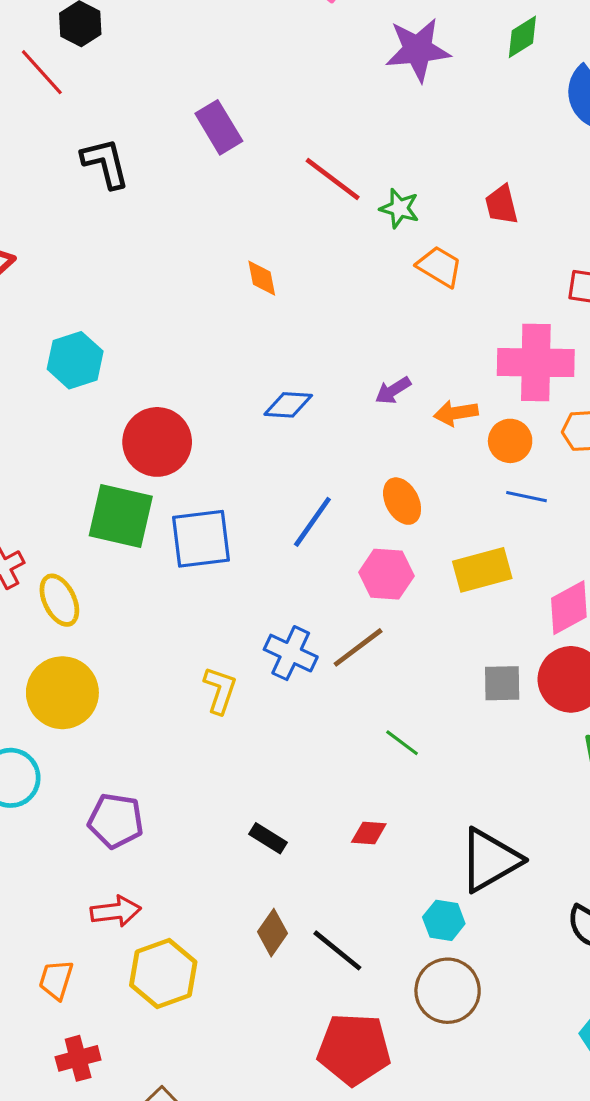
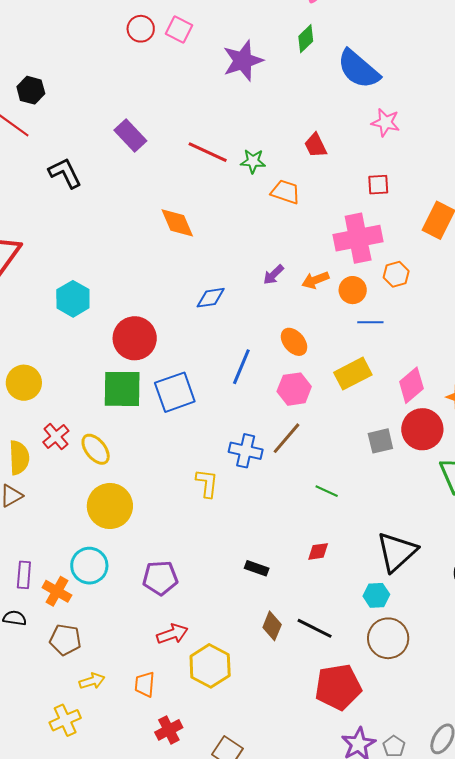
orange diamond: (262, 278) -> (177, 223), size x1.5

